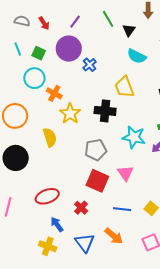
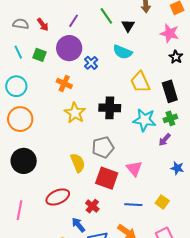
cyan semicircle: (137, 56) -> (123, 52), moved
cyan circle: (34, 78) -> (16, 86), moved
yellow trapezoid: (124, 87) -> (140, 82), moved
orange cross: (54, 93) -> (64, 83), moved
yellow semicircle: (50, 137) -> (78, 163), moved
cyan star: (134, 137) -> (144, 120), moved
blue arrow: (57, 224) -> (78, 225), moved

